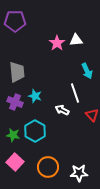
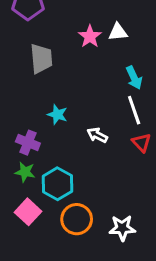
gray trapezoid: (17, 72) -> (41, 59), moved
white line: (75, 93) -> (134, 110), moved
purple cross: (15, 102) -> (28, 143), moved
cyan hexagon: (35, 131) -> (57, 184), moved

